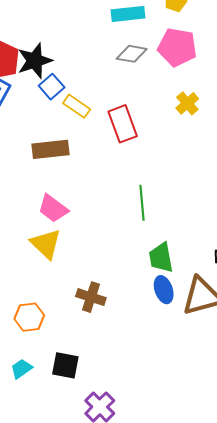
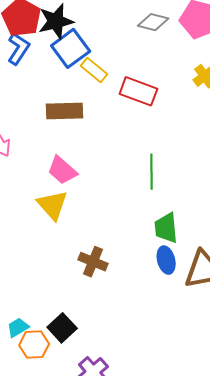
blue square: (52, 87) -> (71, 48), size x1.5
red rectangle: (123, 124) -> (138, 91), turned -54
orange hexagon: (29, 317) -> (34, 345), moved
black square: (65, 365) -> (62, 328), turned 32

